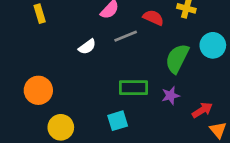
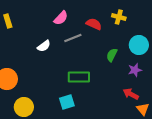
green semicircle: (177, 59) -> (112, 55), size x0.6
purple star: (171, 96) -> (135, 70), moved
red arrow: (202, 110) -> (131, 94), turned -119

